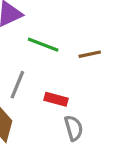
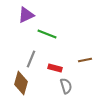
brown line: (90, 54) -> (85, 60), moved

